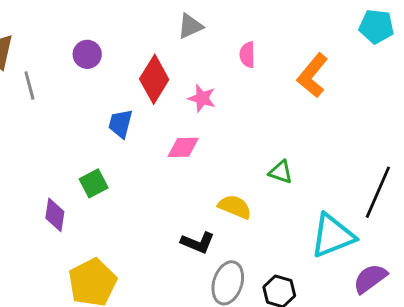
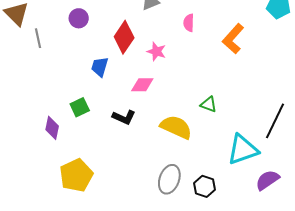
yellow semicircle: (235, 207) -> (176, 127), size x1.4
black L-shape: (198, 243) -> (124, 117), moved

